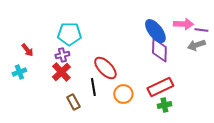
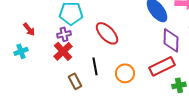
purple diamond: (159, 50) -> (171, 40), moved
red ellipse: (105, 68) -> (107, 33), moved
green cross: (164, 105) -> (179, 85), moved

